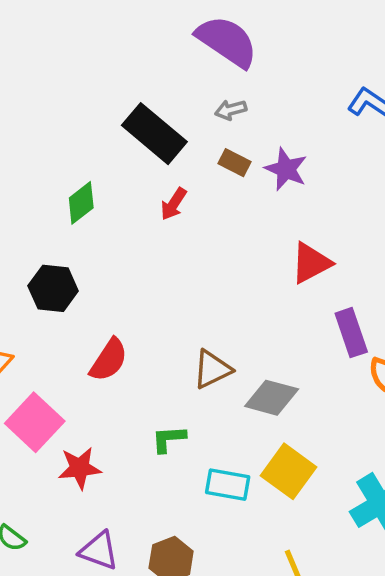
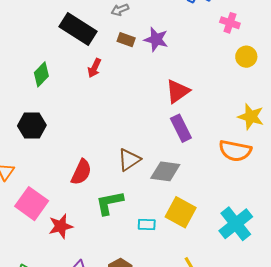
purple rectangle: (351, 333) -> (181, 128), moved
red semicircle: (109, 360) -> (81, 172), moved
green L-shape: (169, 439) -> (110, 203), size x1.4
cyan rectangle: (228, 485) -> (147, 225), size x0.7

